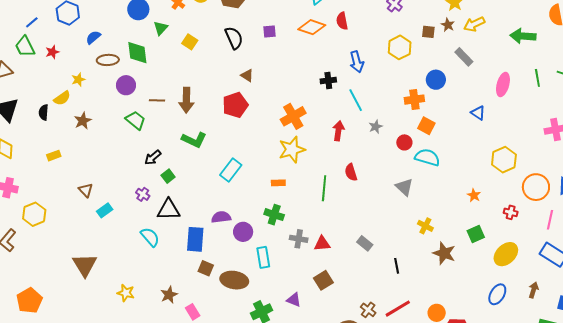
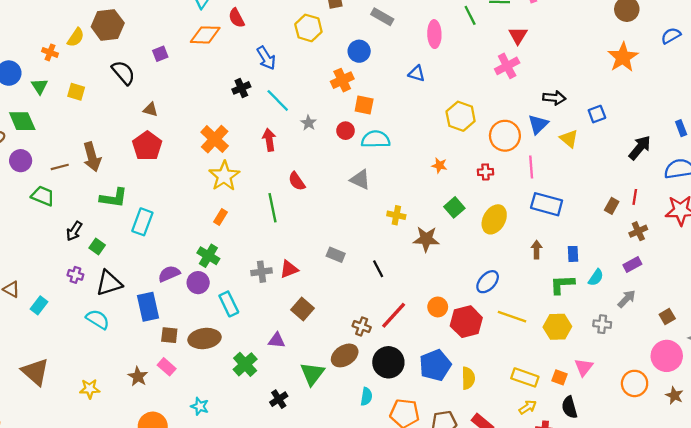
cyan rectangle: (231, 170) -> (142, 222), moved
orange rectangle: (278, 183) -> (221, 217), turned -40
green cross: (274, 215) -> (208, 256), moved, turned 30
blue ellipse: (497, 294) -> (488, 282), moved, turned 30
pink rectangle: (193, 312) -> (167, 367), moved

